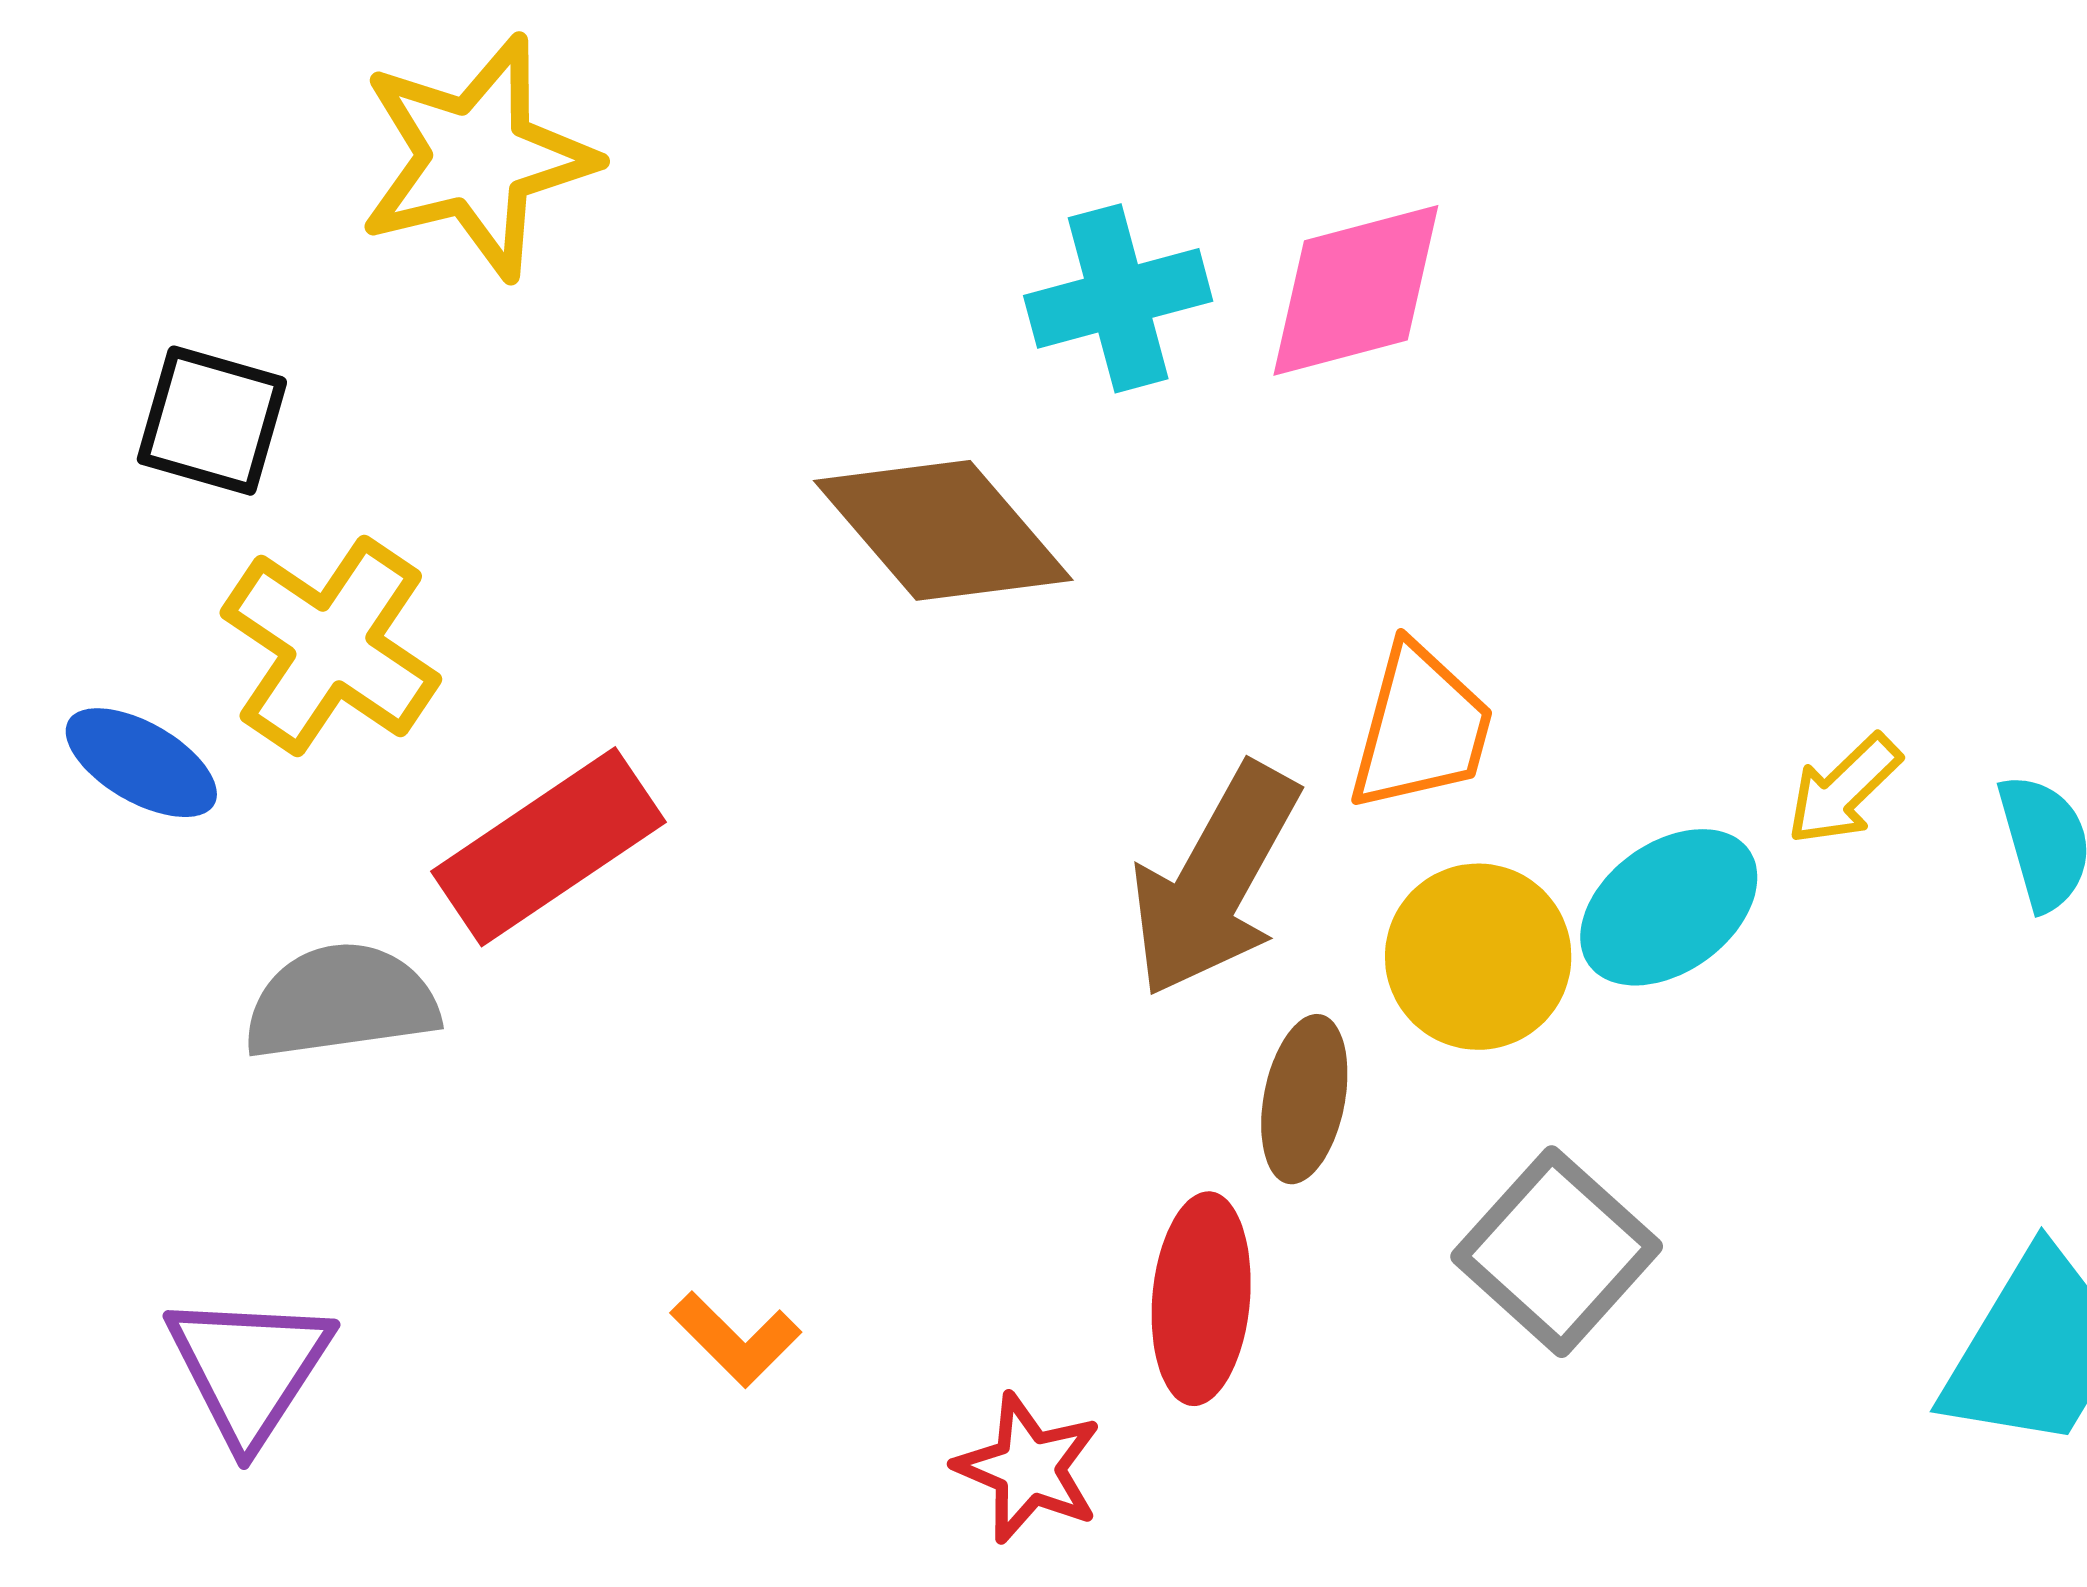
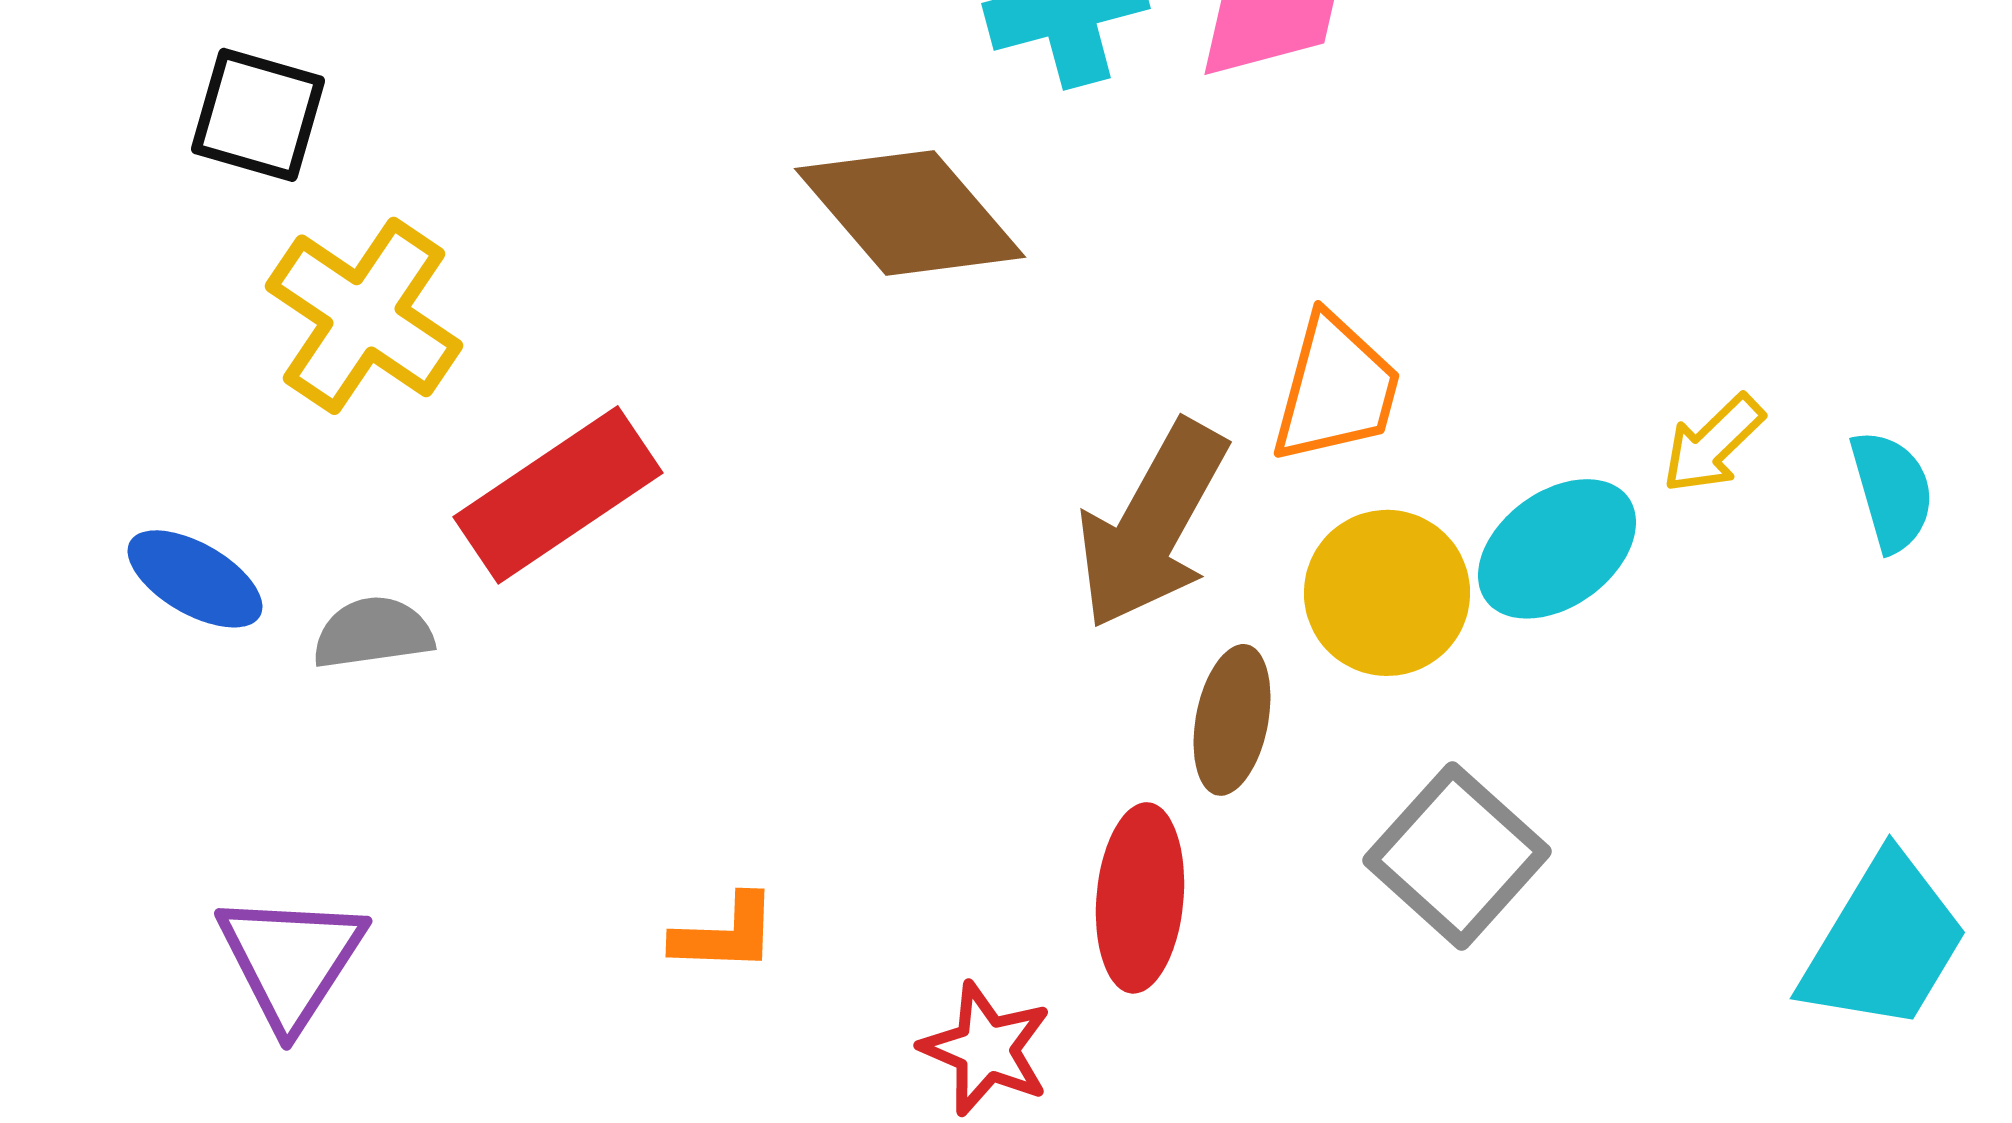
blue ellipse: (141, 763) -> (195, 579), moved
gray semicircle: (341, 1002) -> (373, 633), size x0.7
orange L-shape: (736, 1339) -> (725, 934), turned -43

